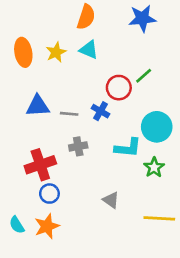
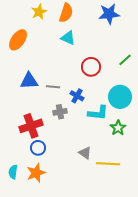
orange ellipse: (23, 52) -> (18, 40), turned 45
yellow star: (56, 52) -> (39, 12), moved
green line: (144, 76) -> (125, 60), moved
blue cross: (100, 111) -> (77, 96), moved
yellow line: (159, 218) -> (108, 164), moved
cyan semicircle: (17, 225) -> (13, 172), turned 40

